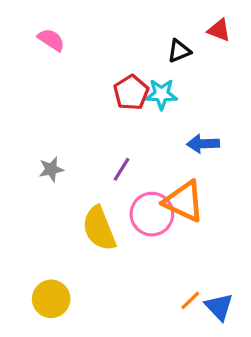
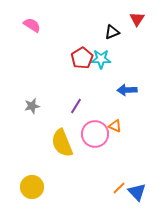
red triangle: (219, 30) -> (137, 19), turned 42
orange triangle: (184, 201) -> (115, 126), size x0.5

